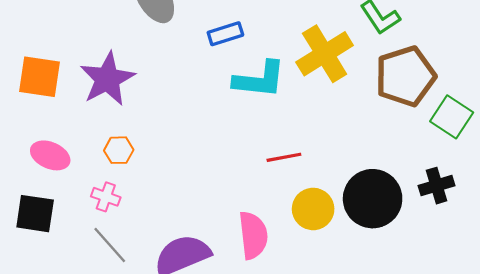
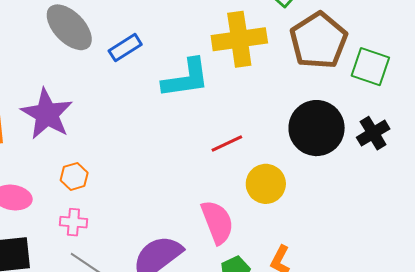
blue rectangle: (225, 34) -> (125, 48), moved
yellow cross: (325, 54) -> (239, 39), turned 38
black circle: (373, 199) -> (317, 128), moved

